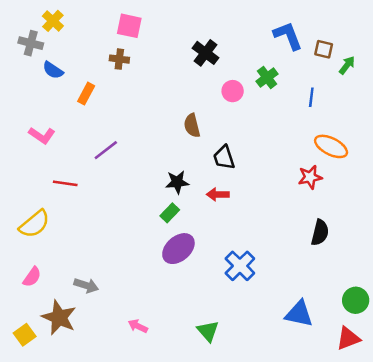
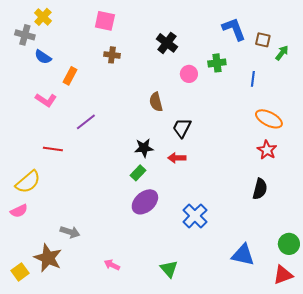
brown cross: (119, 59) -> (112, 55), moved
green cross: (267, 78) -> (217, 63), turned 30
pink L-shape: (42, 135) -> (46, 100), moved
black trapezoid: (224, 158) -> (182, 128), turned 45
red star: (310, 177) -> (267, 150), moved, turned -30
pink semicircle: (32, 277) -> (19, 211), moved, turned 30

